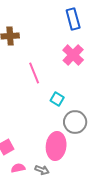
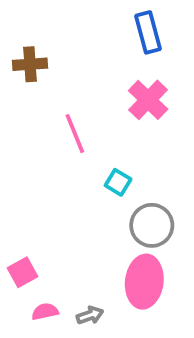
pink ellipse: (56, 146) -> (144, 282), moved
gray arrow: (42, 170) -> (90, 315), turned -40

